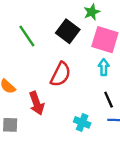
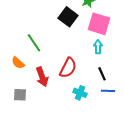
green line: (27, 36) -> (34, 43), moved
red semicircle: (61, 74) -> (68, 68), moved

